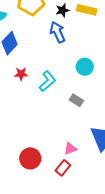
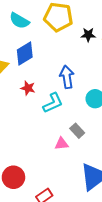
blue arrow: (58, 32) -> (67, 77), moved
pink triangle: (70, 149) -> (62, 144), moved

